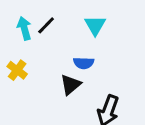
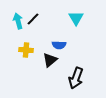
cyan triangle: (95, 25) -> (76, 18), moved
yellow cross: (17, 70) -> (26, 50), moved, turned -32

